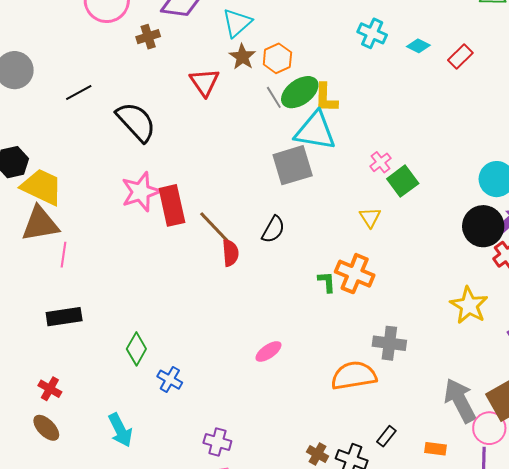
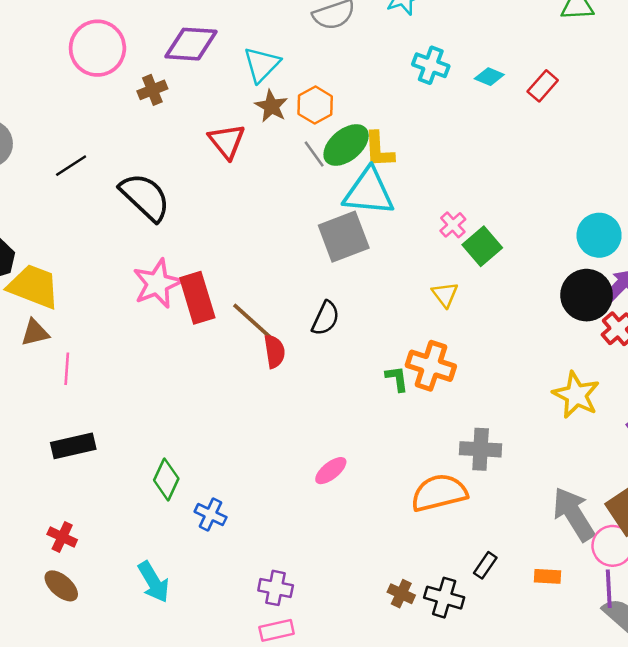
brown triangle: (40, 224) -> (35, 333), size x0.6

